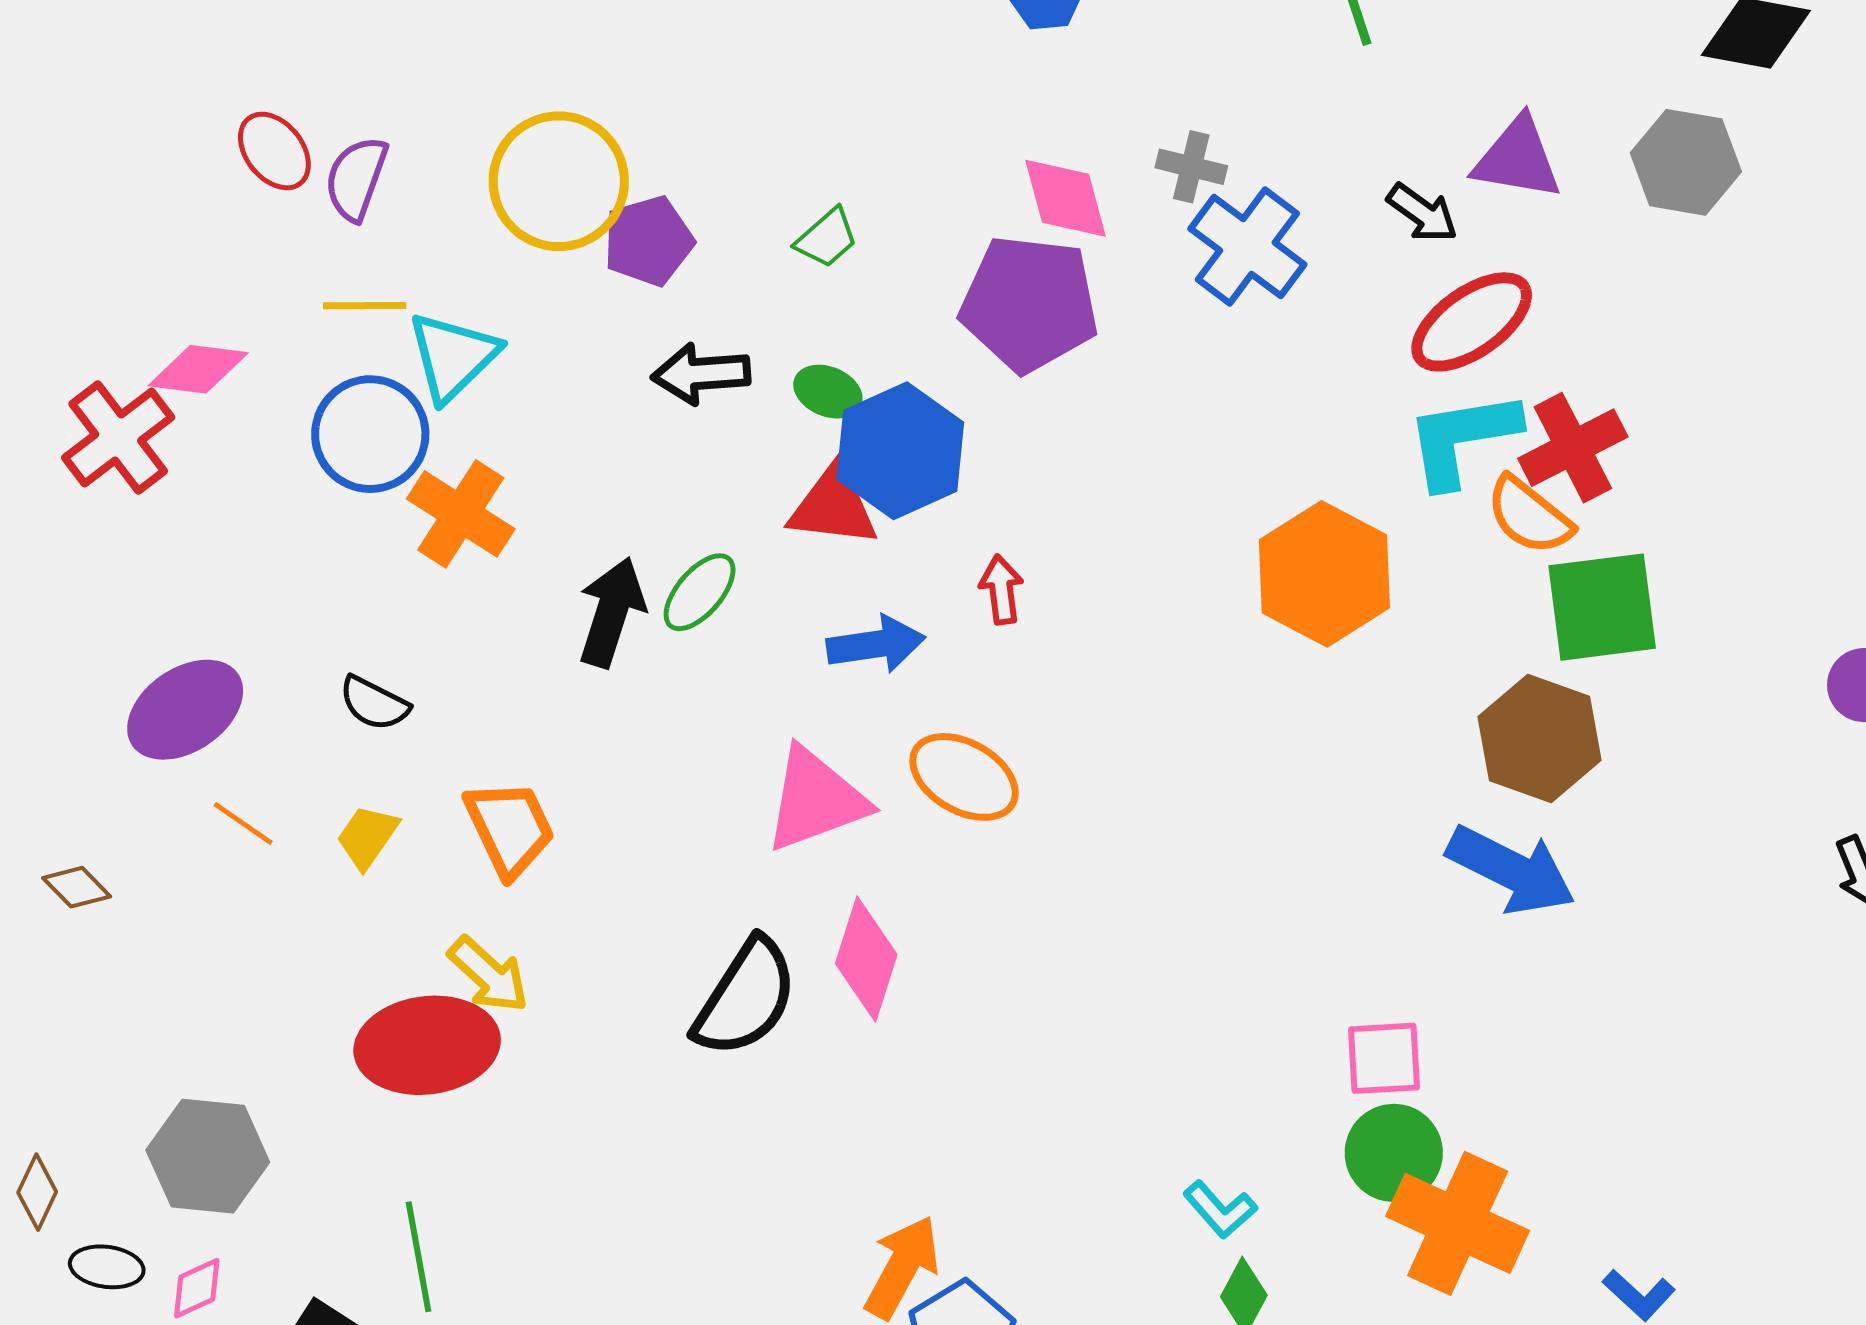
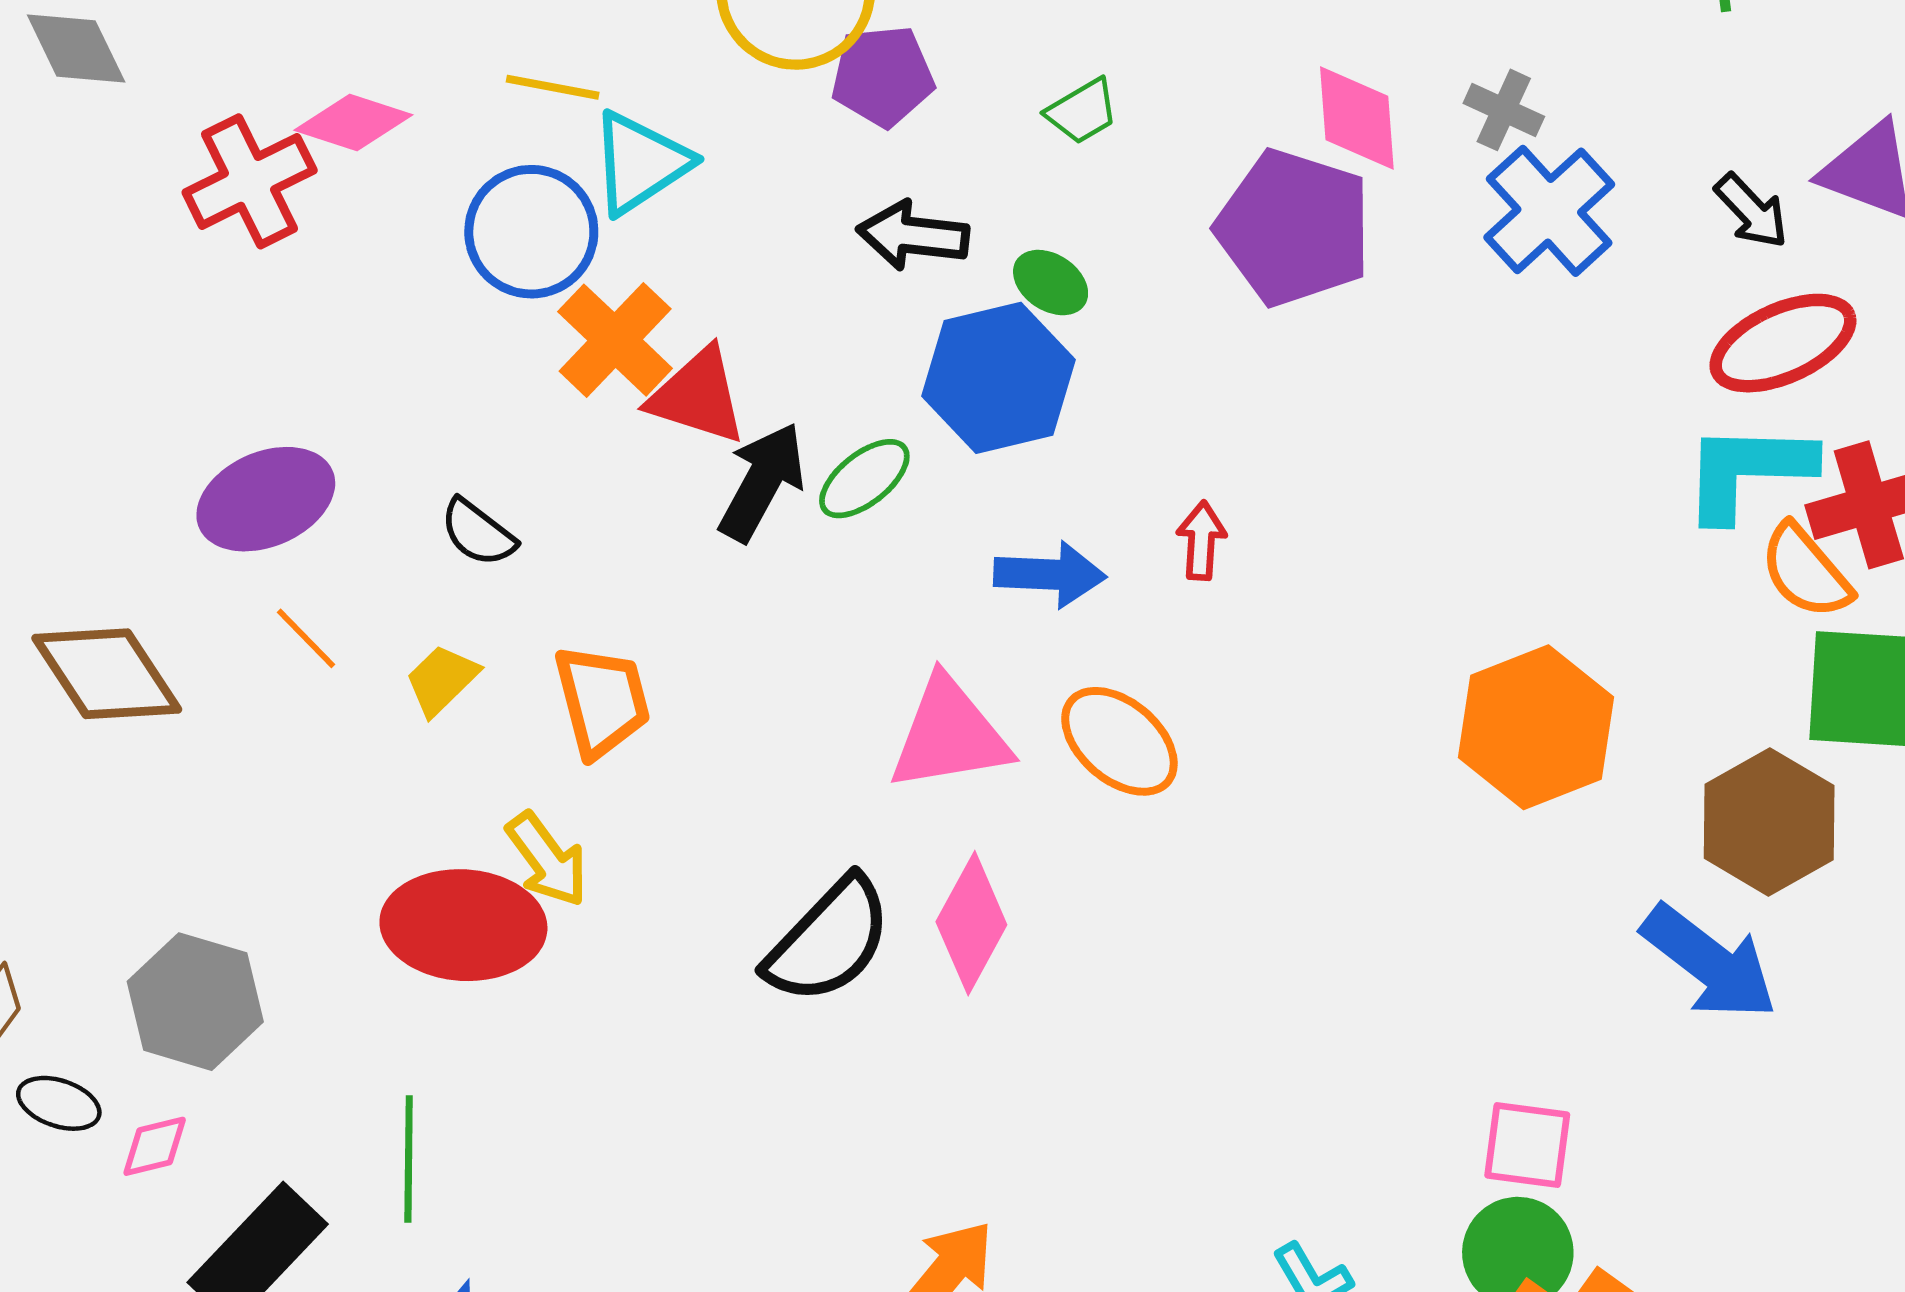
blue hexagon: (900, 451) -> (999, 378), moved
red triangle: (834, 506) -> (698, 396), moved
orange hexagon: (1324, 574) -> (1536, 727), moved
brown diamond: (77, 887) -> (107, 674), size x2.0

